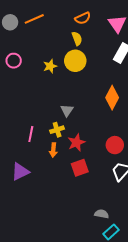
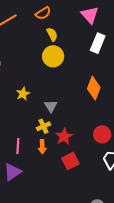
orange semicircle: (83, 18) -> (43, 13), moved
yellow star: (50, 66) -> (23, 94), moved
pink line: (31, 134) -> (18, 146), moved

